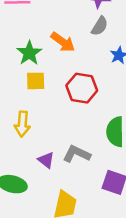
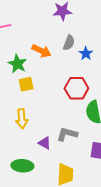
gray semicircle: (100, 26) -> (69, 43), moved
red hexagon: (82, 88) -> (76, 88), moved

